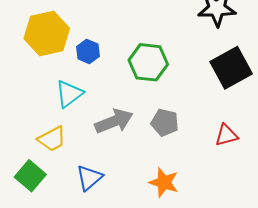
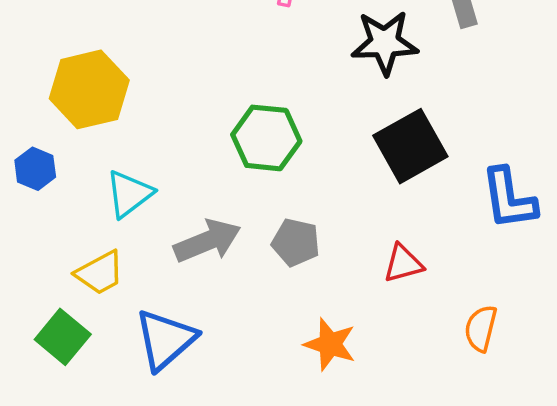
blue hexagon: (88, 51) -> (35, 169), moved
blue triangle: (89, 178) -> (165, 340), size x1.4
orange star: (164, 182) -> (330, 344), moved

